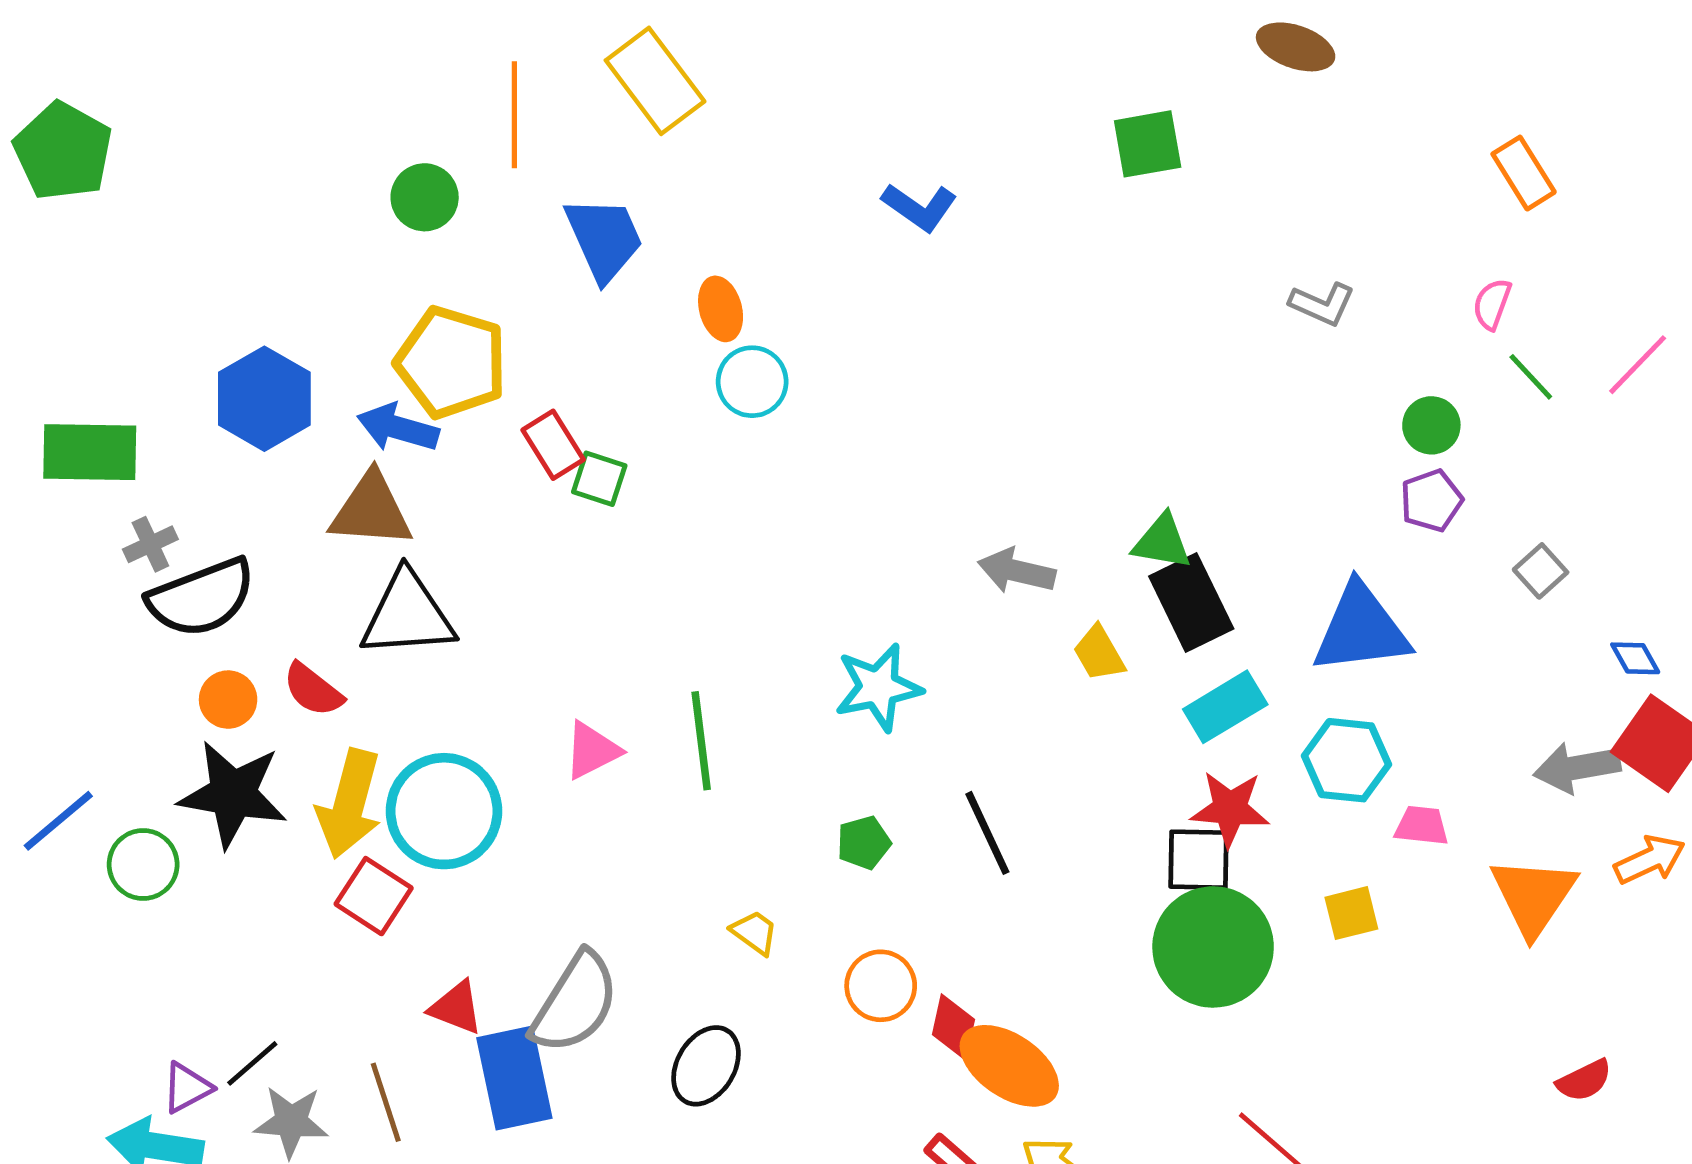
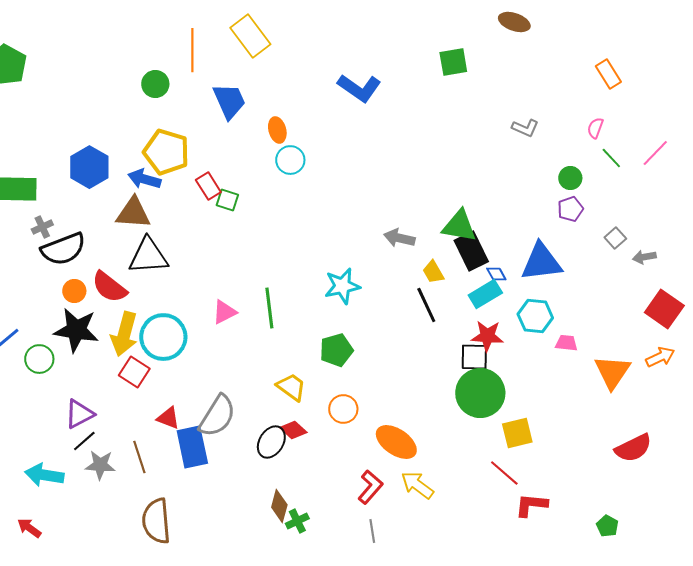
blue L-shape: (919, 207) -> (359, 88), size x1.4
green triangle: (1162, 542) -> (459, 226), size x1.4
blue diamond: (1635, 658) -> (496, 274), moved
red semicircle: (313, 690) -> (109, 287), size x1.4
gray arrow: (1577, 767) -> (644, 257), moved, size x0.7
black line: (987, 833) -> (426, 305), moved
green pentagon: (864, 843) -> (336, 350), size x1.5
yellow square: (1351, 913) -> (517, 433), moved, size x1.4
yellow trapezoid: (755, 932) -> (291, 387), size x1.5
red diamond: (953, 1027) -> (293, 430), moved, turned -60
red semicircle: (1584, 1080) -> (633, 448), size x1.6
purple triangle: (187, 1088) -> (79, 414), moved, size x1.4

